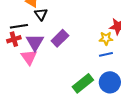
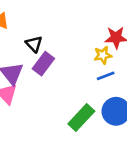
black triangle: (41, 14) -> (34, 44), moved

